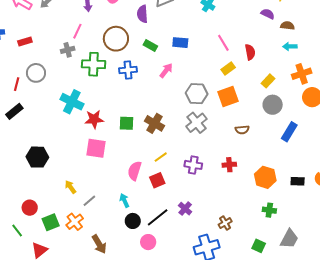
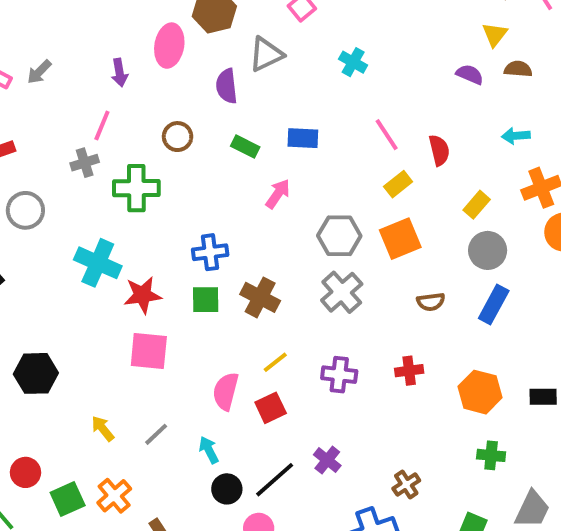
brown semicircle: (287, 26) -> (518, 69), moved
brown circle: (116, 39) -> (178, 137), size x0.6
blue cross: (128, 70) -> (210, 252), moved
blue rectangle: (289, 132) -> (494, 305), moved
gray line: (89, 201) -> (156, 434), moved

